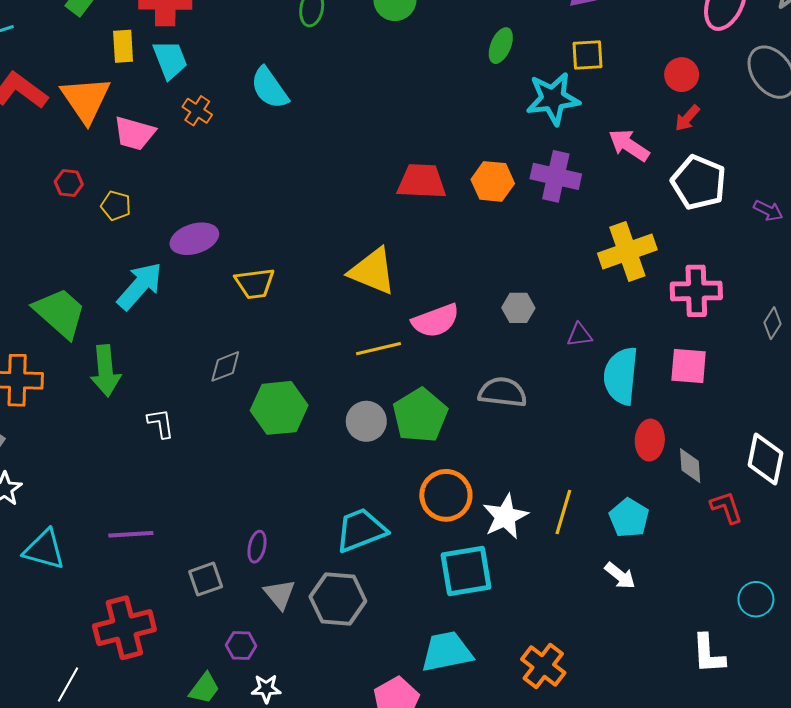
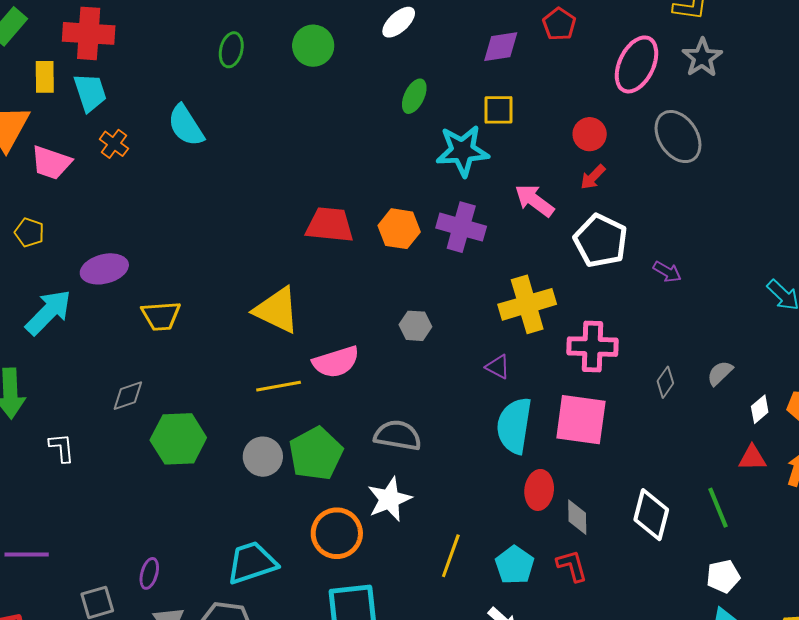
gray hexagon: (518, 308) -> (415, 326), moved
purple triangle: (580, 335) -> (498, 367), moved, turned 32
pink square: (689, 366) -> (581, 420), size x1.4
red L-shape: (726, 507) -> (572, 566), moved
white star: (505, 516) -> (389, 499), moved

